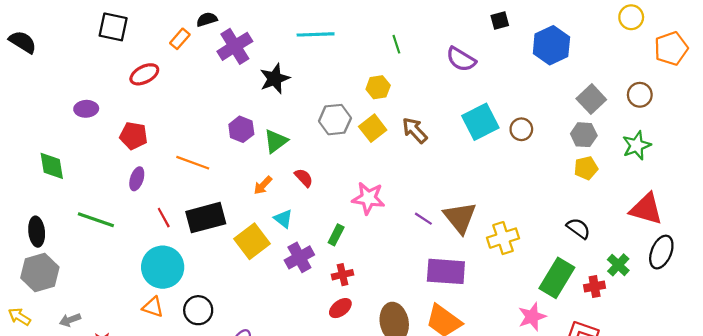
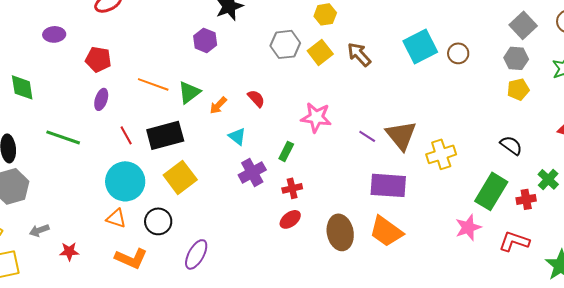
purple hexagon: (241, 129) -> (205, 40), moved
green triangle: (276, 141) -> (189, 92), moved
yellow square: (252, 241) -> (180, 177), moved

